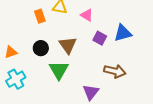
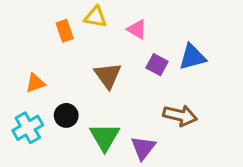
black circle: (41, 48) -> (66, 115), moved
orange triangle: (11, 52) -> (35, 83), moved
green triangle: (59, 70) -> (105, 137), moved

